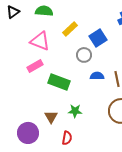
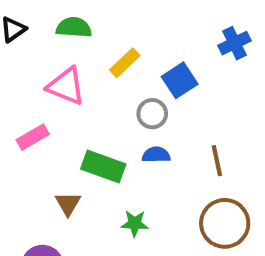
pink rectangle: (35, 66) -> (33, 137), moved
blue semicircle: (97, 76) -> (156, 155), moved
brown triangle: (51, 117) -> (68, 204), moved

